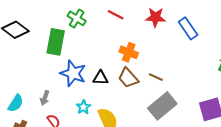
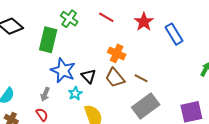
red star: (155, 17) -> (144, 22), turned 30
black triangle: (100, 78) -> (89, 76), turned 42
gray arrow: (45, 98) -> (45, 94), moved
cyan star: (83, 107) -> (75, 93), moved

